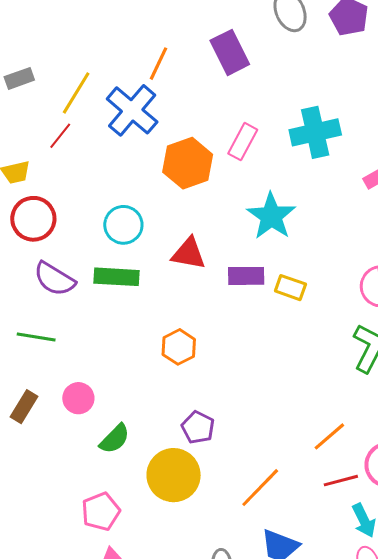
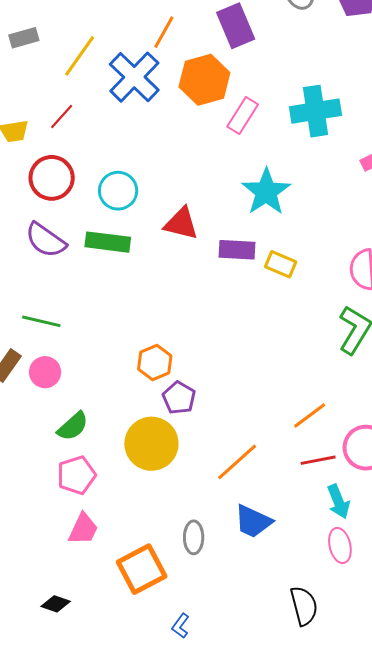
red line: (60, 136) -> (62, 117), moved
orange hexagon: (188, 163) -> (204, 80), moved
red circle: (33, 219) -> (52, 178), moved
green line: (36, 337) -> (41, 321), moved
orange hexagon: (179, 347) -> (155, 363), moved
pink circle: (78, 398) -> (45, 372), moved
green semicircle: (115, 439) -> (73, 426), moved

